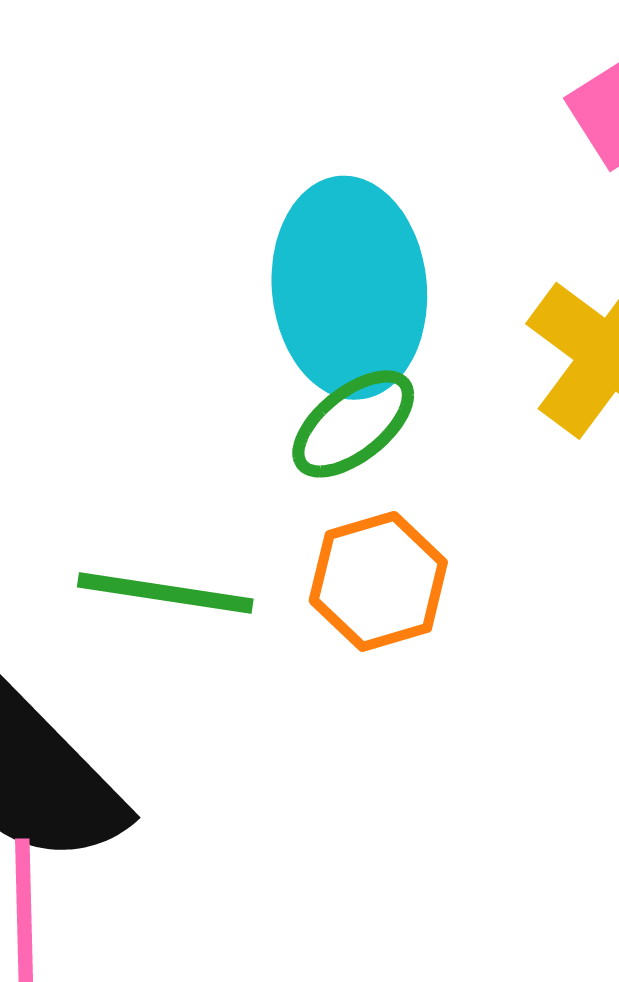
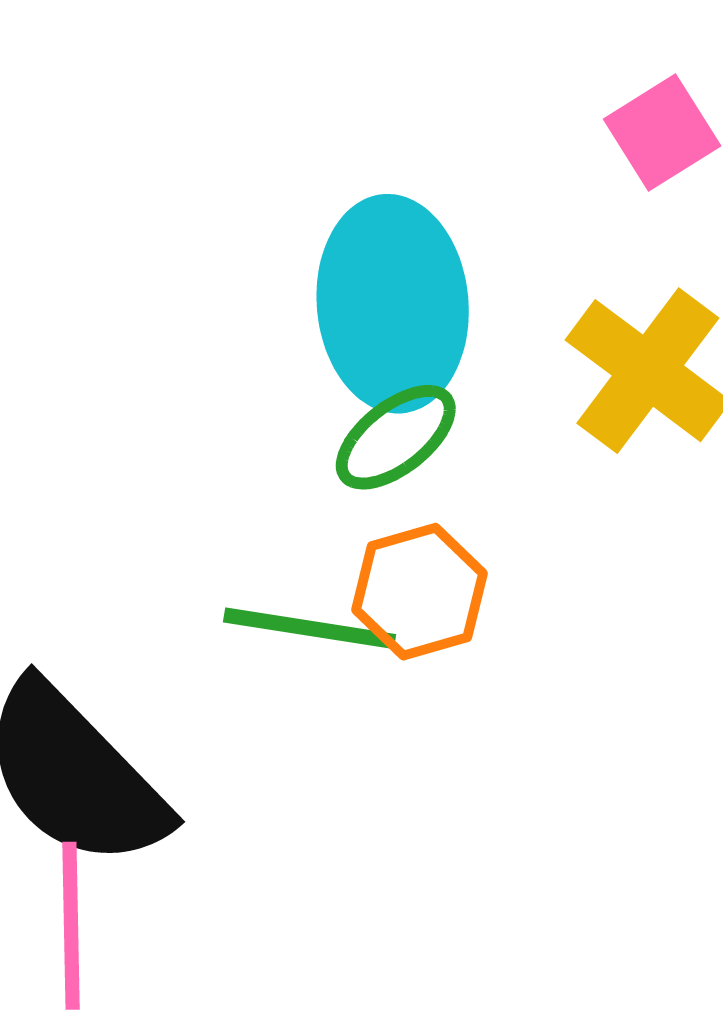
green line: (165, 593) -> (310, 628), moved

